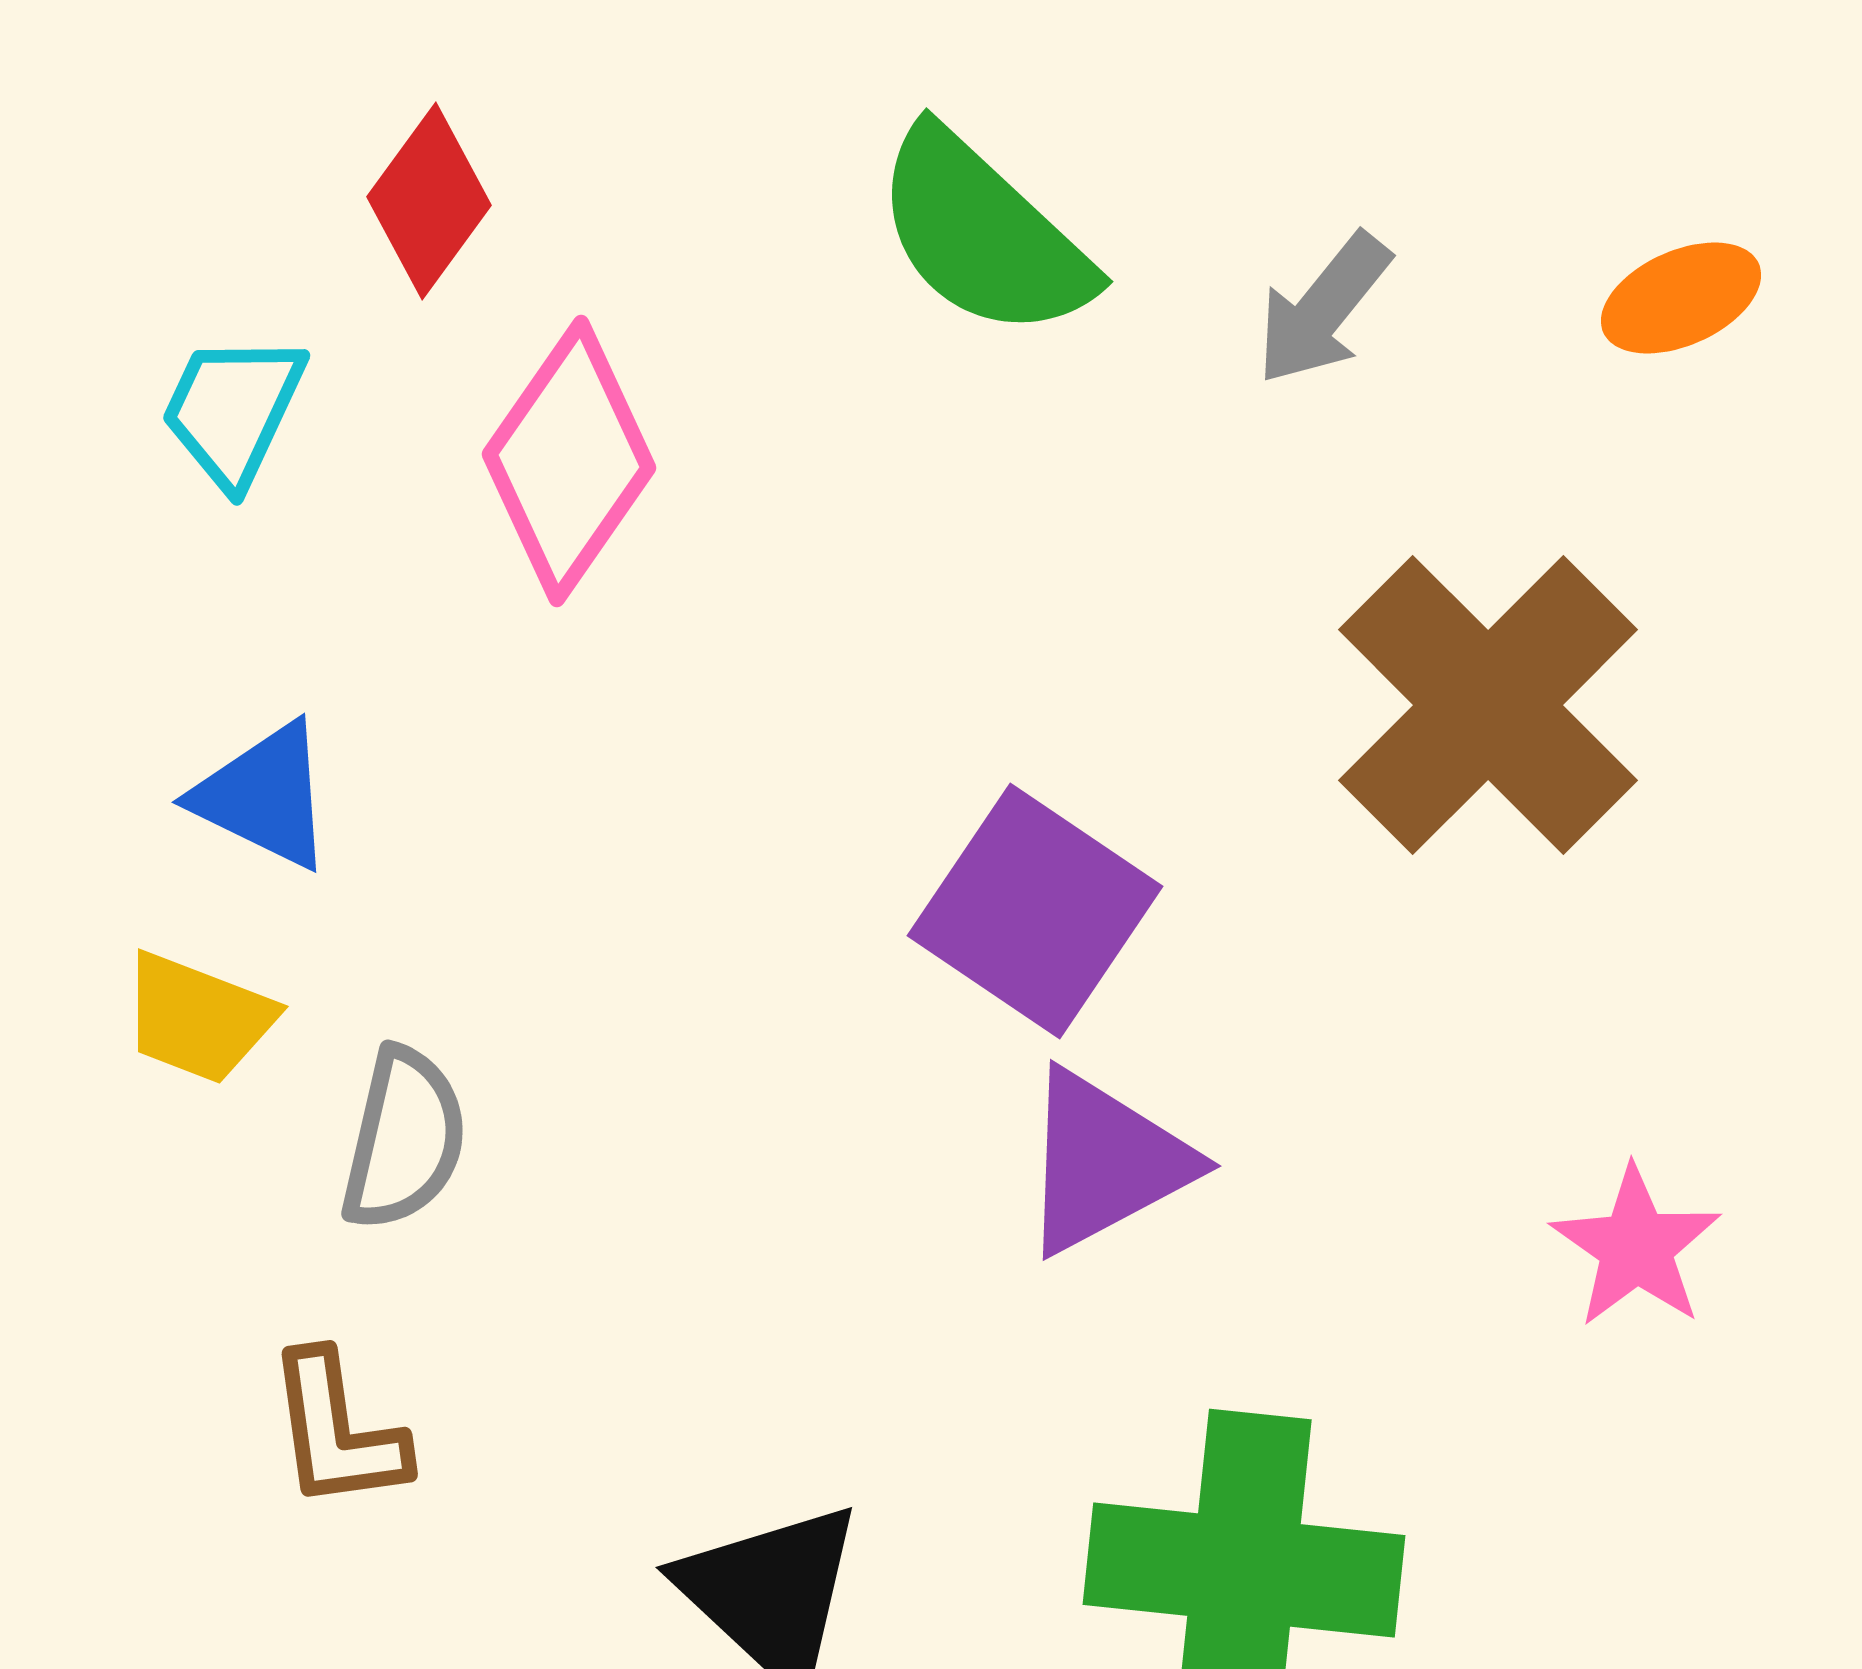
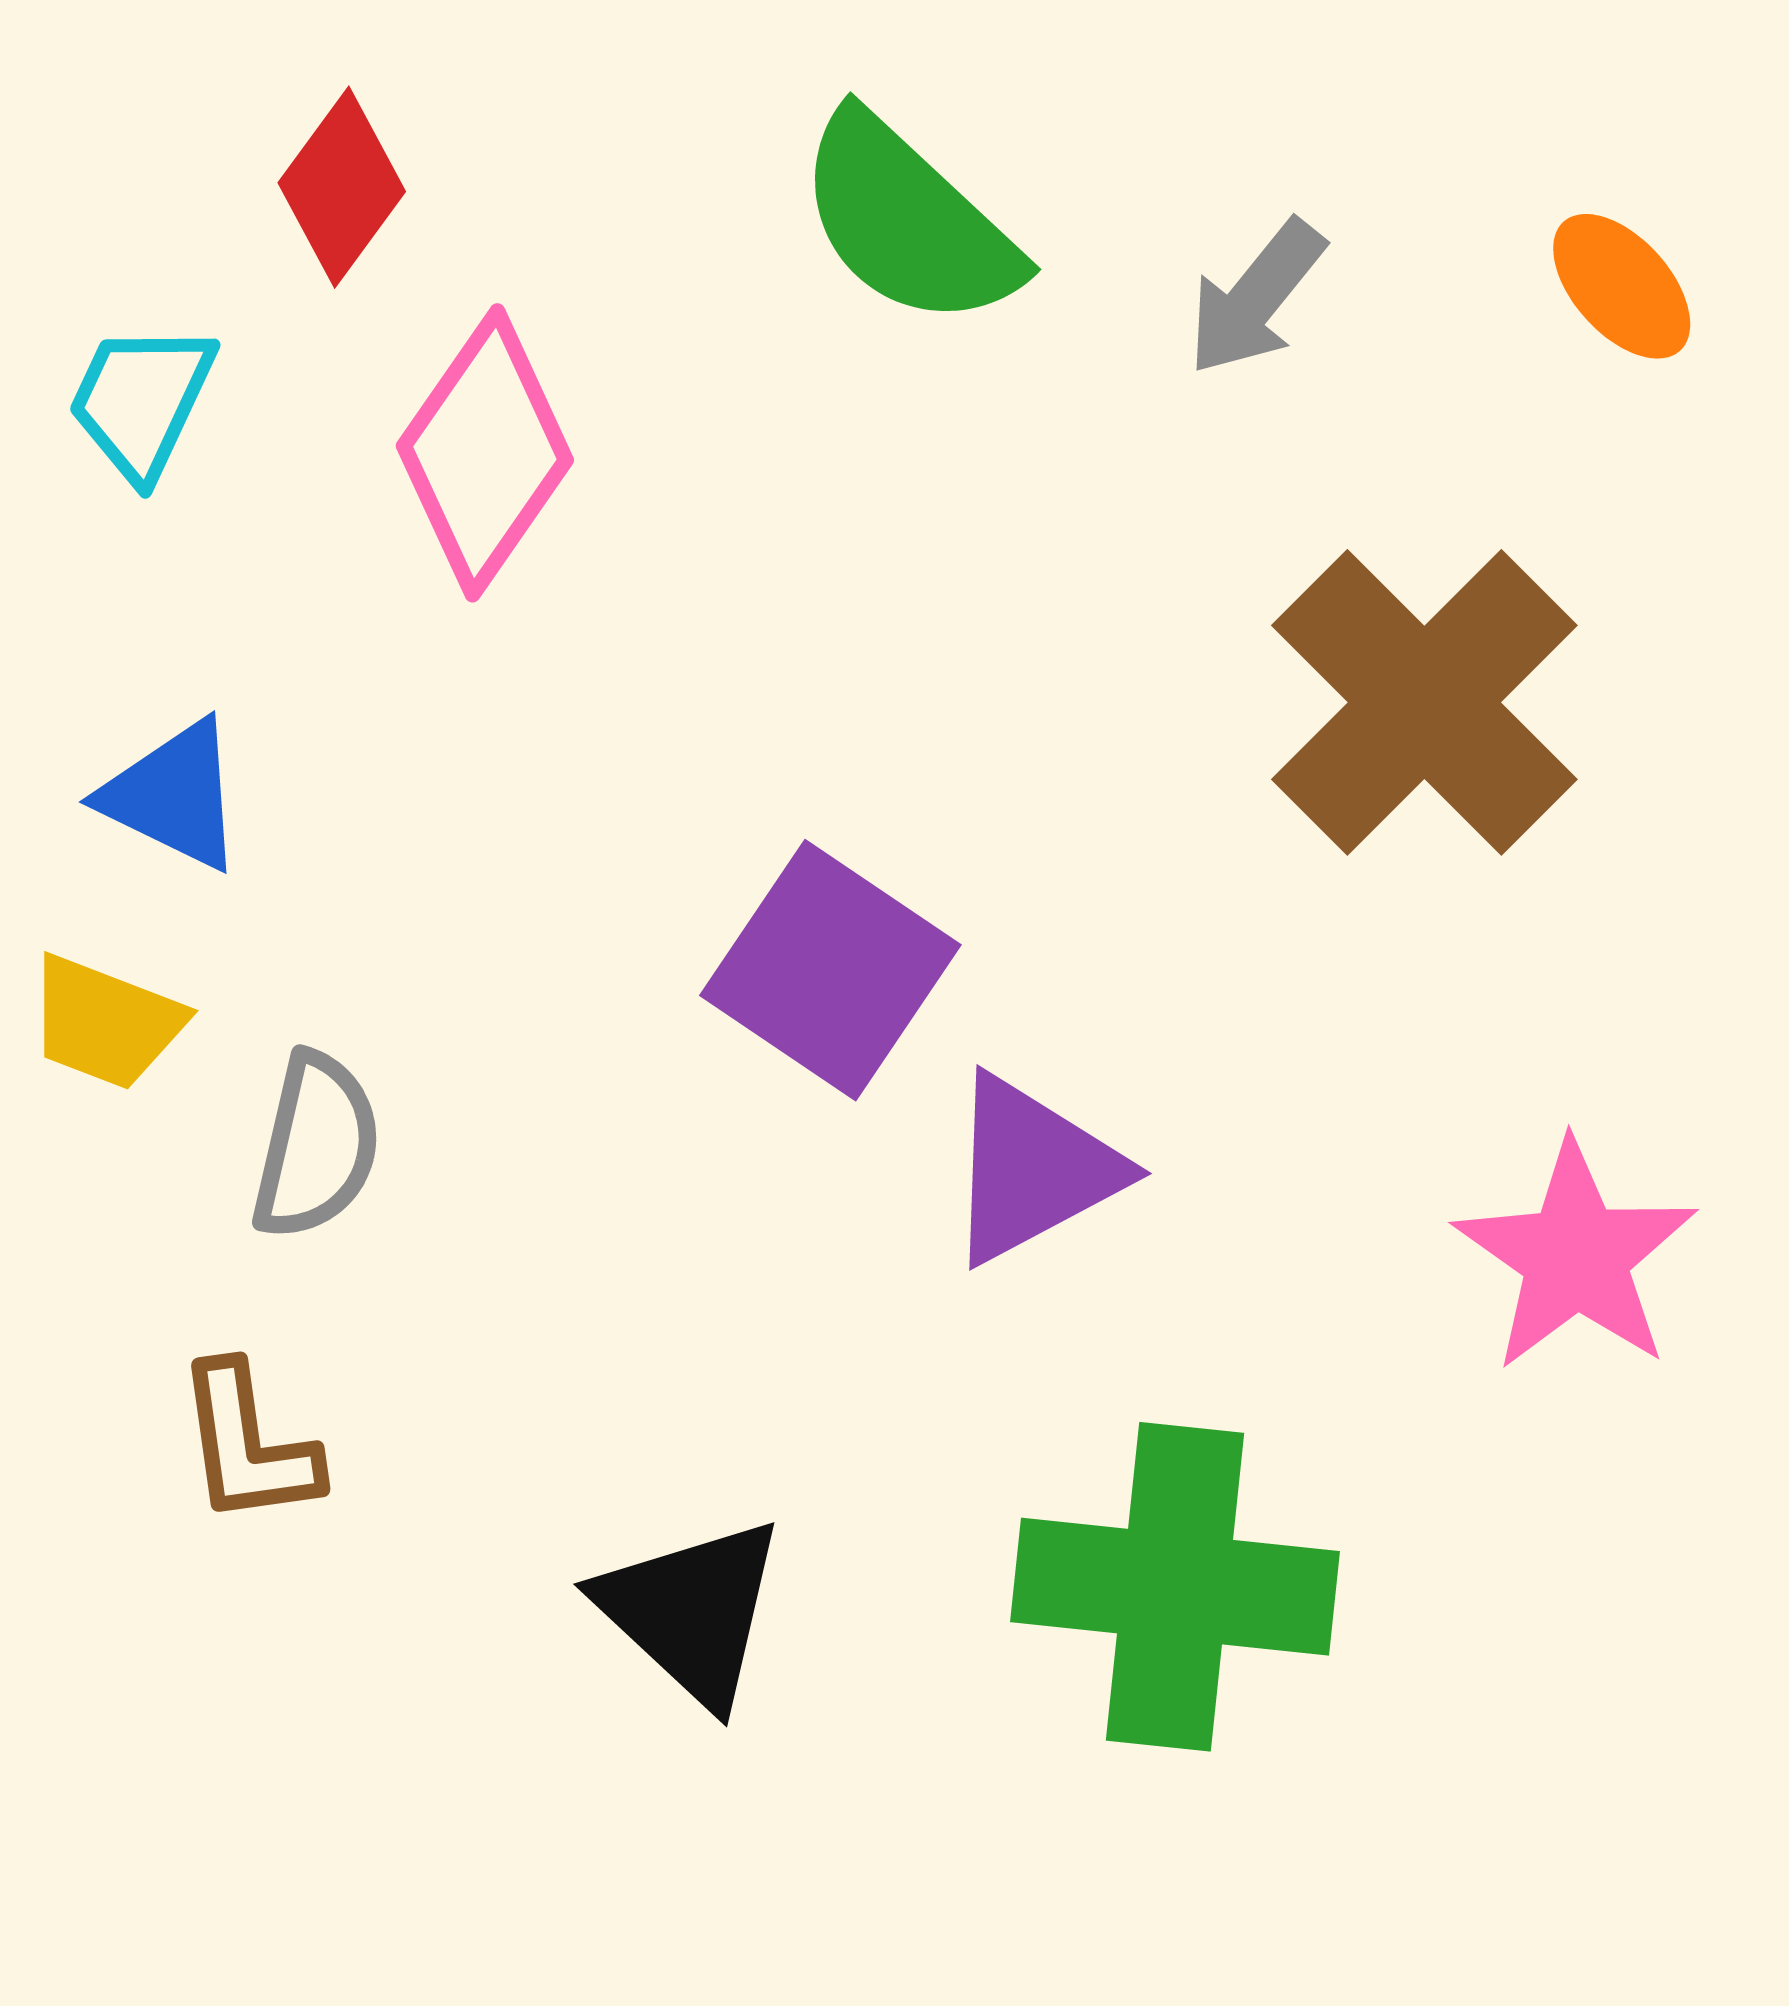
orange ellipse: (1681, 298) -> (1622, 286), turned 72
purple square: (1035, 911) -> (830, 970), moved
pink star: (1636, 1247) -> (1576, 1256), size x1.4

